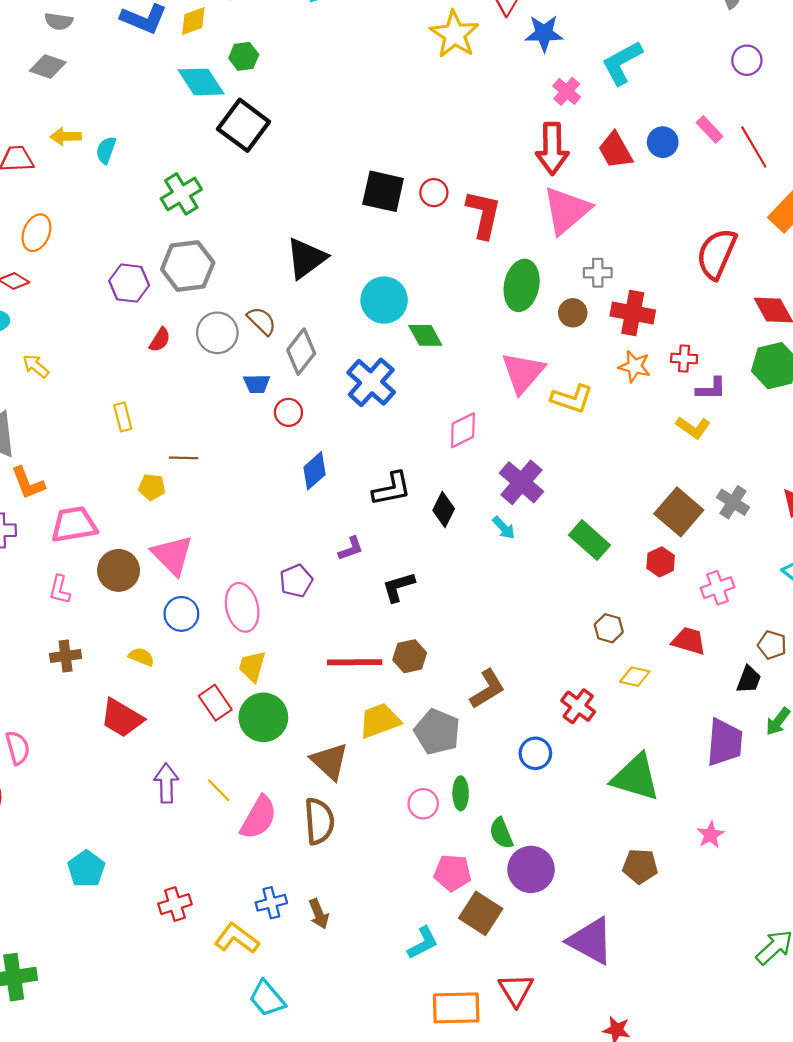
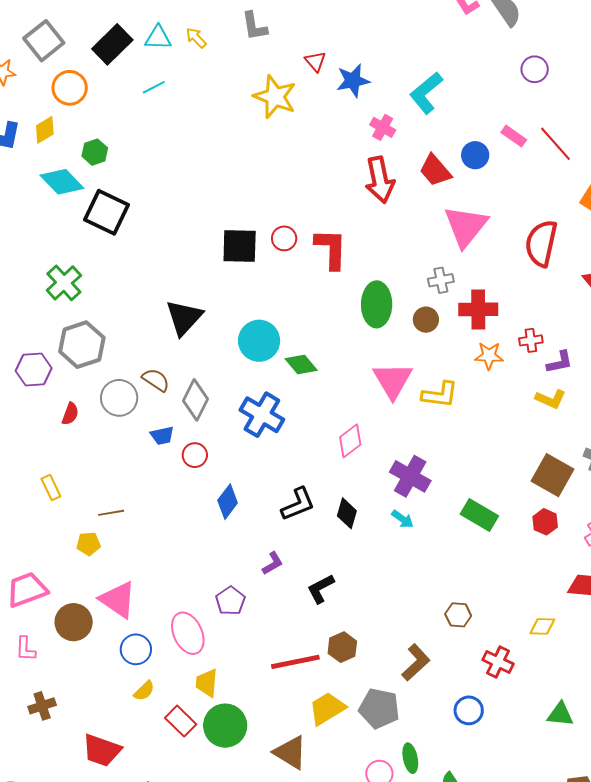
pink triangle: (567, 210) -> (466, 226), moved
brown hexagon: (609, 628) -> (458, 615), moved
yellow semicircle: (141, 657) -> (144, 691), moved, turned 125
green triangle: (636, 777) -> (560, 714), size x0.6

